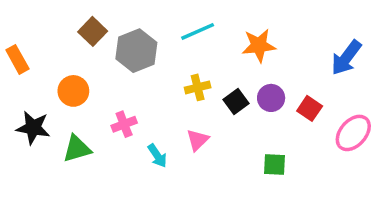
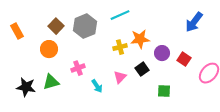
brown square: (93, 31) -> (56, 26), moved
orange star: (259, 45) -> (140, 39), moved
blue arrow: (346, 58) -> (194, 22), moved
black square: (236, 101) -> (142, 69), moved
black star: (33, 128) -> (26, 87), moved

